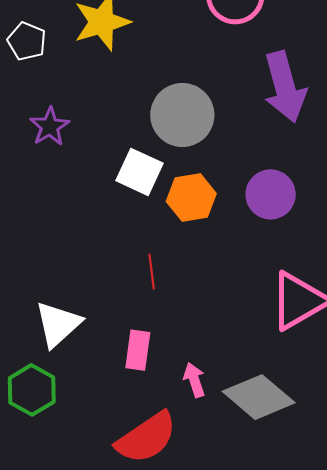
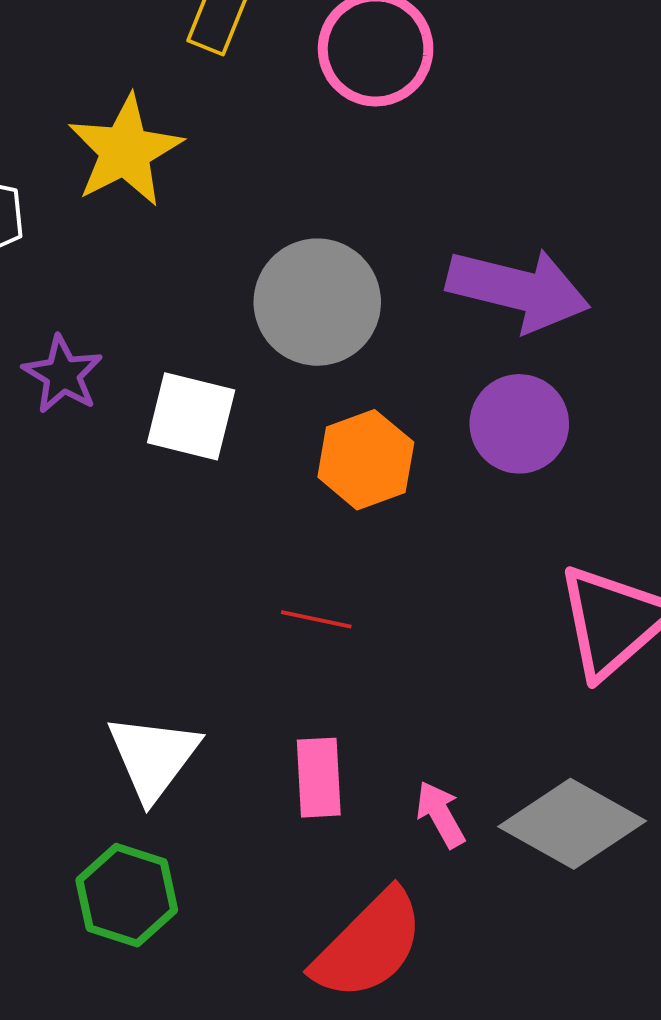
purple arrow: (285, 87) -> (518, 290), moved, turned -50
white square: (139, 172) -> (191, 416), moved
red line: (152, 272) -> (316, 619), turned -60

